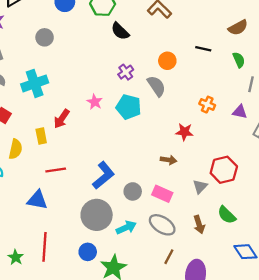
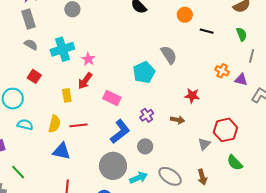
black line: (203, 49) -> (207, 31), moved
orange circle: (167, 61) -> (185, 15), moved
purple cross: (126, 72) -> (147, 115), moved
pink star: (95, 102) -> (88, 59), moved
orange cross: (207, 105) -> (222, 71), moved
cyan pentagon: (129, 107) -> (144, 72), turned 30
yellow semicircle: (16, 149) -> (54, 124), moved
pink rectangle: (162, 194) -> (112, 98), moved
green semicircle: (227, 215) -> (235, 163), moved

